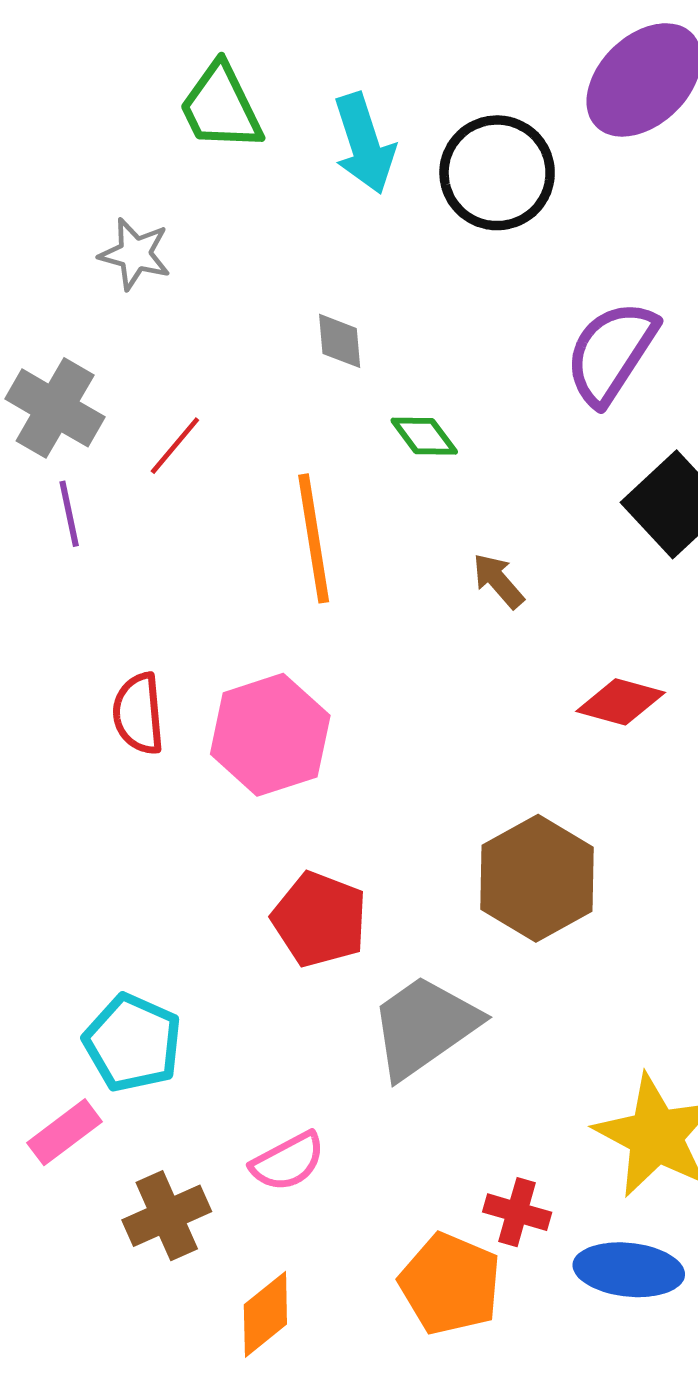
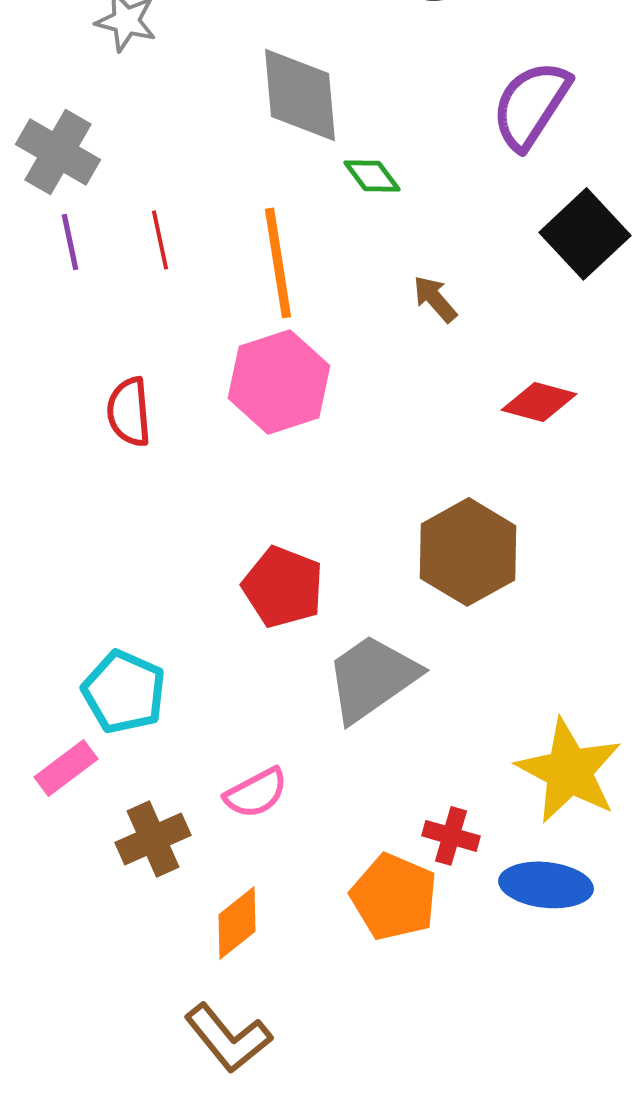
gray diamond: (340, 341) -> (300, 95), size x2.0
red line: (175, 446) -> (160, 240), moved, turned -52
pink hexagon: (270, 735) -> (279, 382), moved

